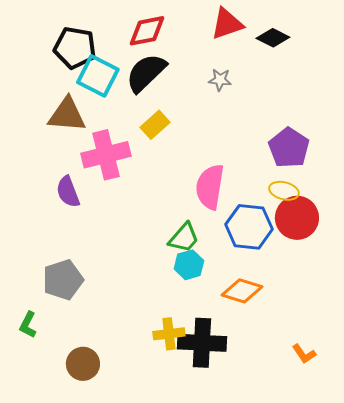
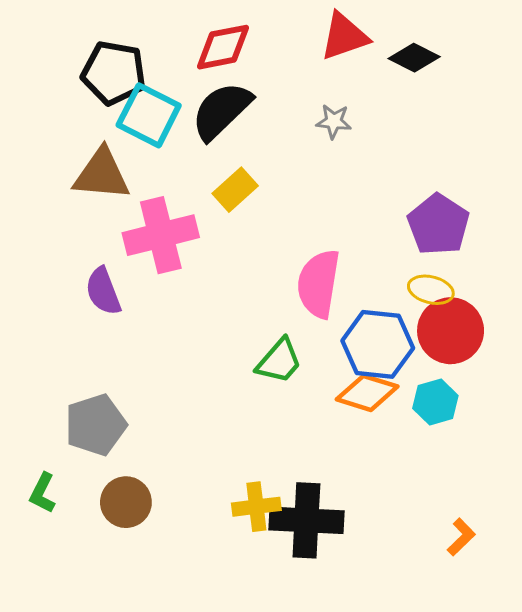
cyan hexagon: (189, 265) -> (435, 402), moved
orange diamond: (242, 291) -> (367, 393), moved
orange L-shape: (304, 354) -> (461, 537), turned -100
brown circle: (83, 364) -> (126, 502), moved

